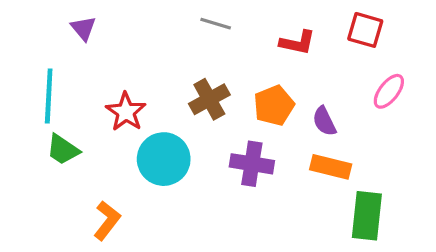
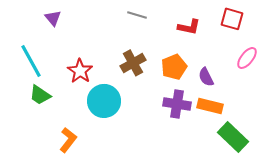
cyan line: (49, 96) -> (31, 61), turned -32
purple cross: (252, 164) -> (177, 104), moved
green rectangle: (367, 216) -> (233, 137), turned -52

